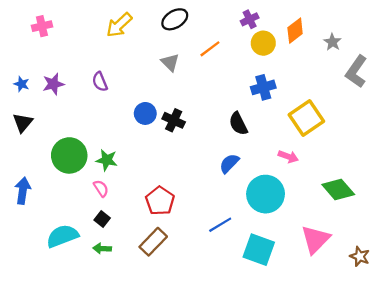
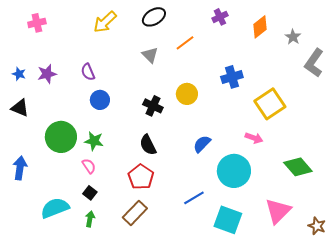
yellow circle: (263, 43) -> (187, 94), moved
blue circle: (145, 113) -> (100, 100), moved
black triangle: (23, 123) -> (20, 108), turned -48
black semicircle: (238, 124) -> (148, 145), moved
green arrow: (102, 249) -> (90, 219), turned 98

